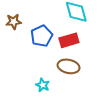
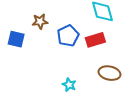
brown ellipse: (69, 66) -> (109, 73), moved

